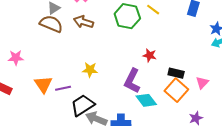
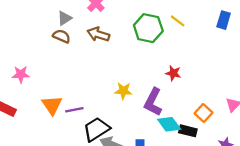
brown semicircle: (51, 24) -> (61, 36), size x0.7
yellow star: (90, 70) -> (123, 91), moved
black rectangle: (176, 73) -> (188, 131), moved
orange square: (176, 90) -> (204, 113), size x0.7

